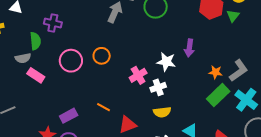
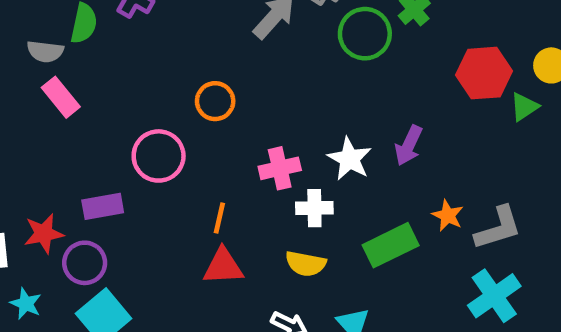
pink circle: (71, 61) -> (159, 156), moved
green rectangle: (218, 95) -> (391, 245), moved
orange line: (104, 107) -> (219, 218), moved, turned 56

